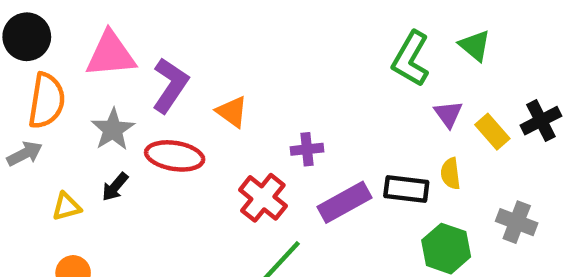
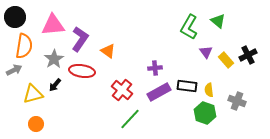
purple cross: (307, 149) -> (155, 68), moved
yellow semicircle: (450, 174) -> (209, 90), moved
yellow triangle: (66, 207) -> (33, 94), size x1.5

